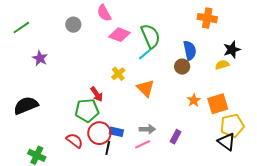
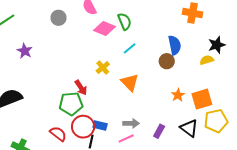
green semicircle: (151, 36) -> (125, 21), moved, size x0.7
black triangle: (227, 142) -> (189, 128), moved

